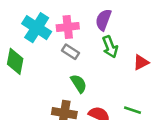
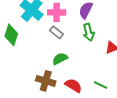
green semicircle: (79, 84) -> (60, 59), turned -91

